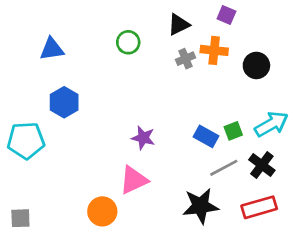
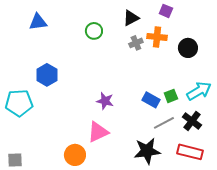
blue triangle: (52, 49) -> (38, 22), moved
red rectangle: (259, 207) -> (190, 152), turned 30

